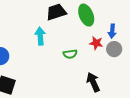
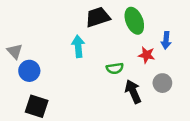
gray circle: (114, 49) -> (162, 83), moved
black arrow: (93, 82) -> (133, 92), moved

